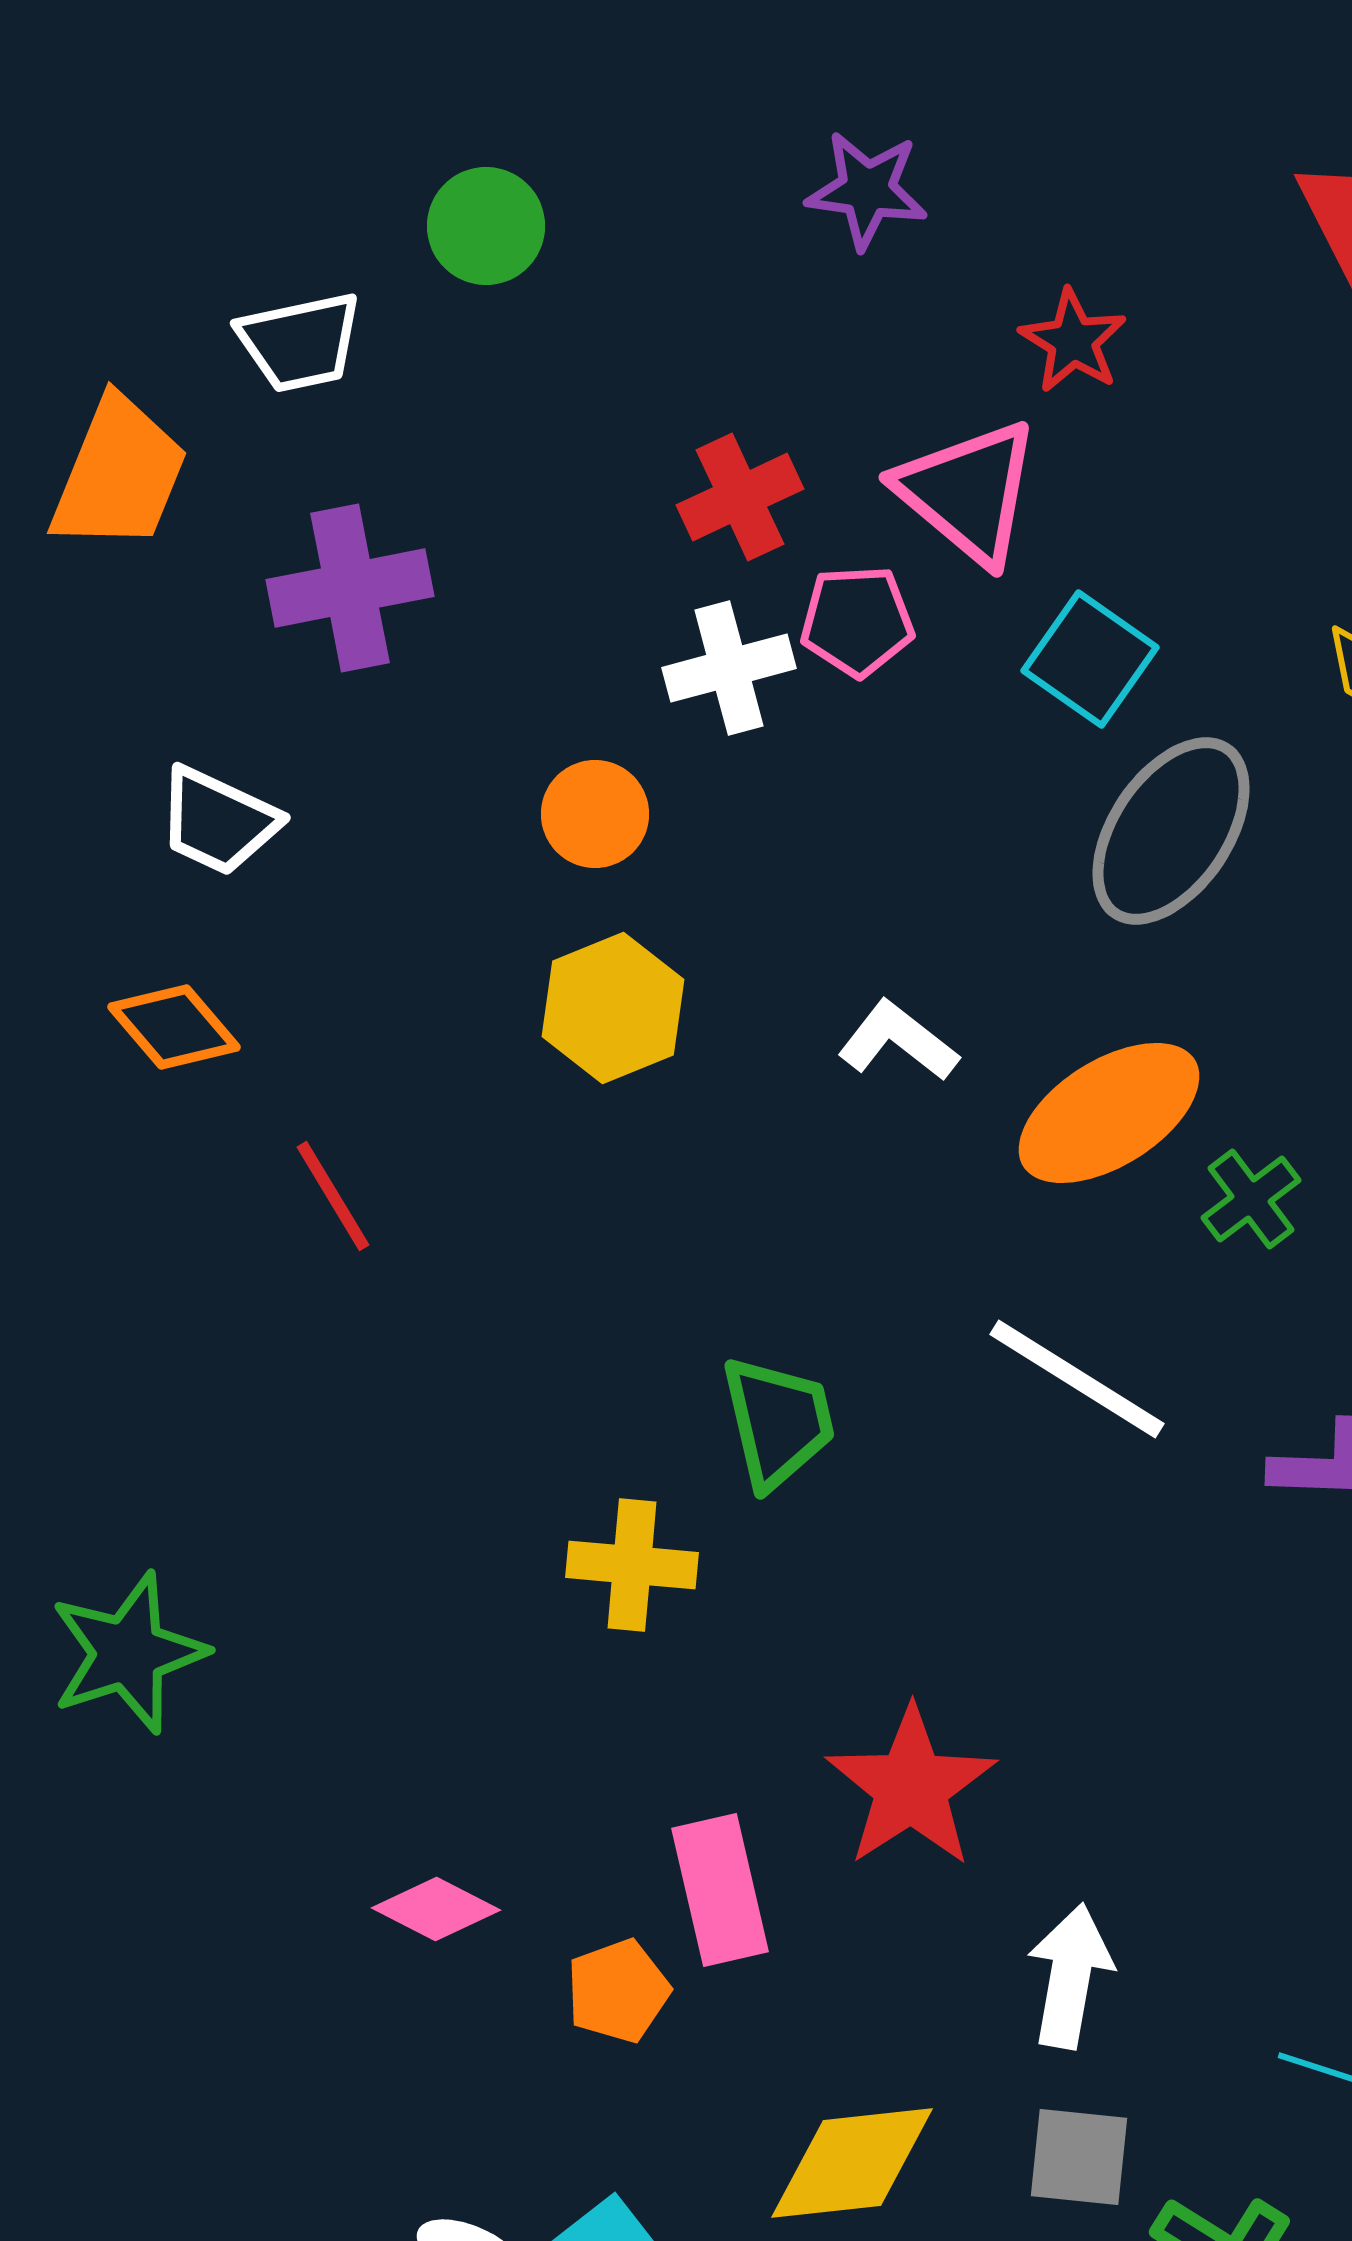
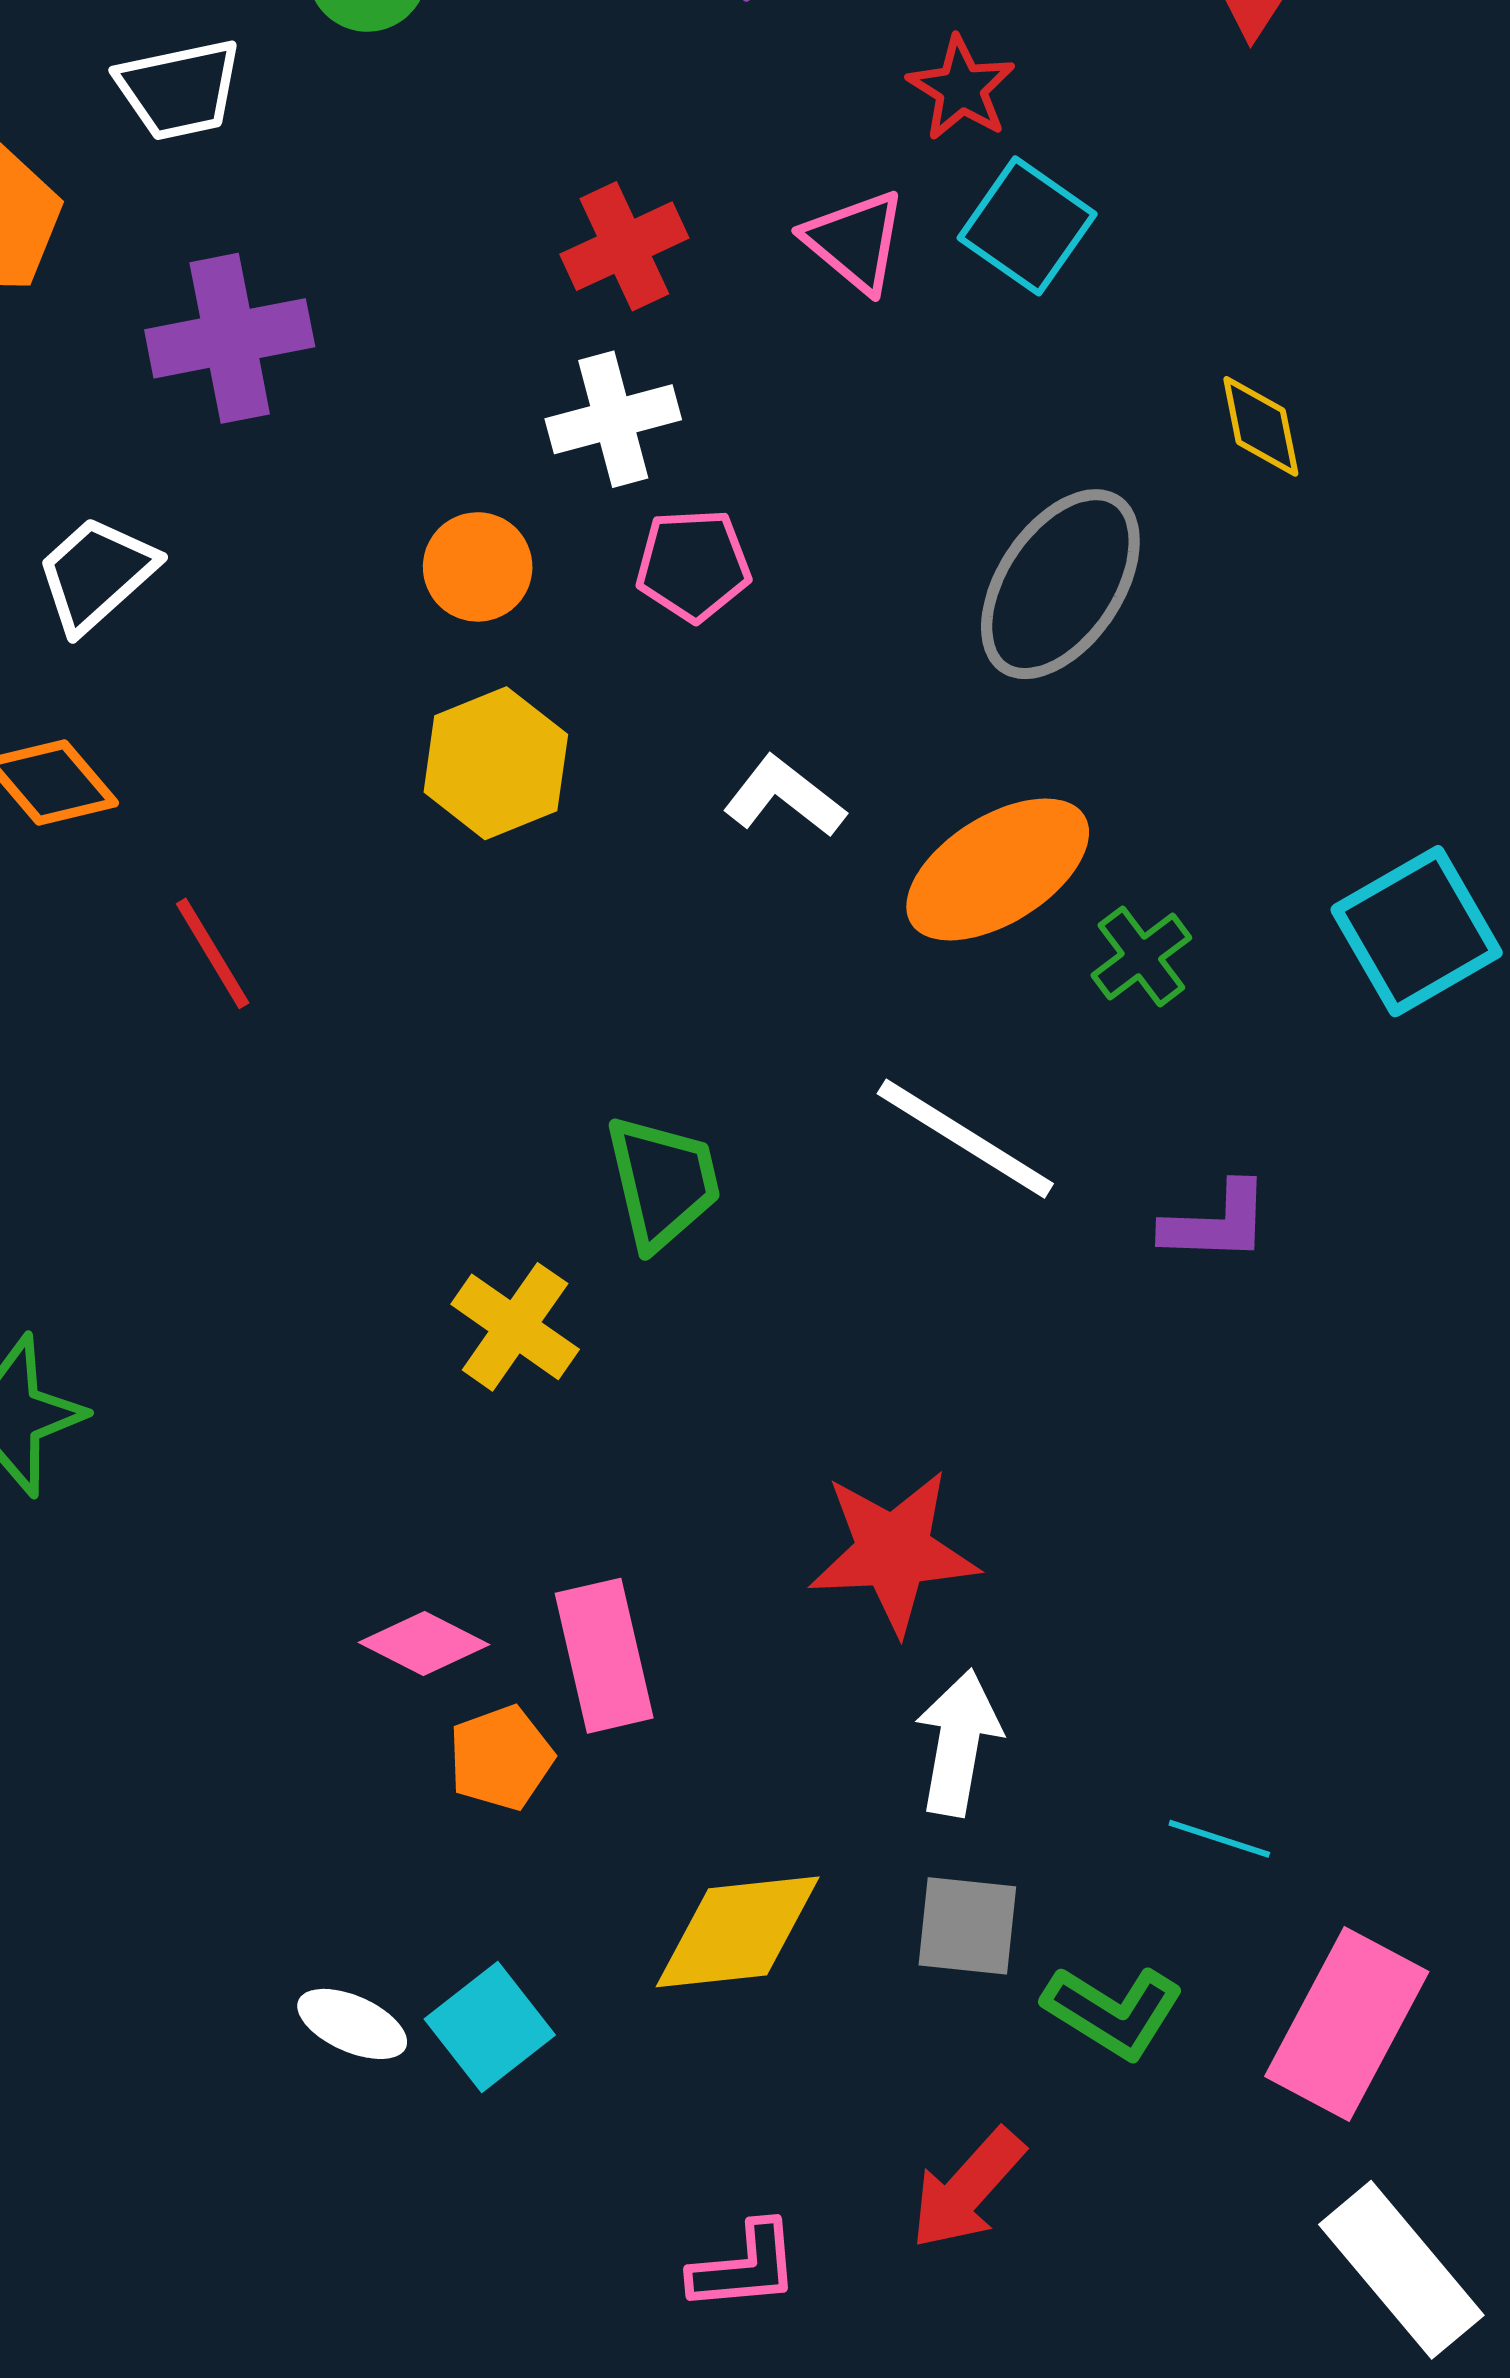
pink triangle: (968, 492) -> (855, 241), size x0.7
pink pentagon: (857, 621) -> (693, 565), moved
cyan square: (1090, 659) -> (1027, 226), moved
white trapezoid: (218, 821) -> (96, 574), turned 113
yellow cross: (632, 1565) -> (515, 1327), turned 30
red star: (911, 1787) -> (893, 1551), moved, turned 30
pink diamond: (436, 1909) -> (424, 1644), moved

